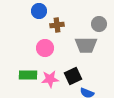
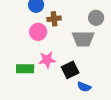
pink circle: (45, 48) -> (38, 32), moved
pink star: (50, 79) -> (47, 60), moved

